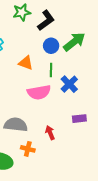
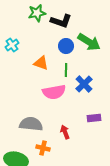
black L-shape: (46, 20) -> (61, 21), turned 55
green arrow: (74, 42) -> (89, 42), turned 70

